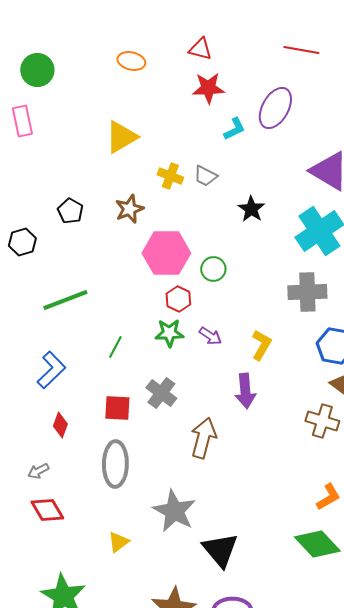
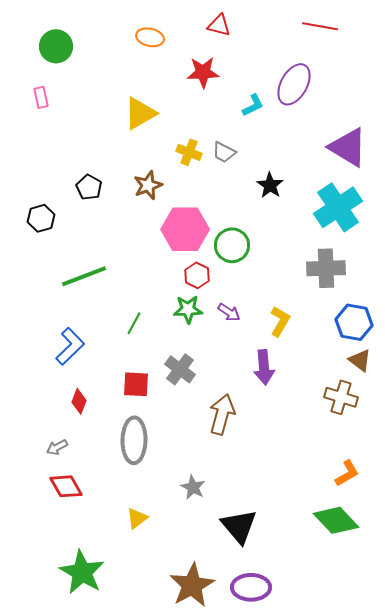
red star: (208, 88) -> (203, 72), moved
pink rectangle: (22, 121) -> (41, 97), size x0.7
green circle: (213, 269) -> (232, 245), size x1.4
gray star: (174, 511) -> (193, 487), size x0.6

